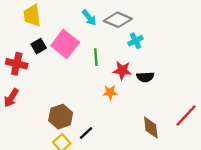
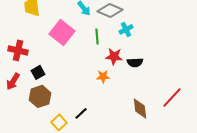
black square: (39, 46) -> (38, 72), moved
green line: (96, 57) -> (97, 36), moved
brown hexagon: (61, 117) -> (40, 96), moved

